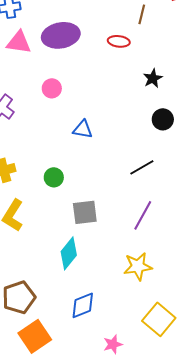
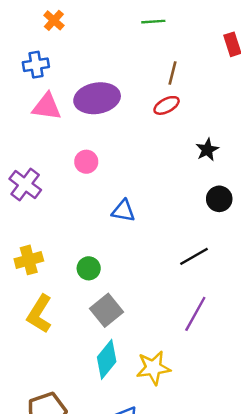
brown line: (142, 14) -> (173, 73), moved
red ellipse: (119, 41) -> (167, 105), turned -35
gray square: (85, 212) -> (107, 310), moved, turned -32
yellow star: (138, 266) -> (153, 368), moved

